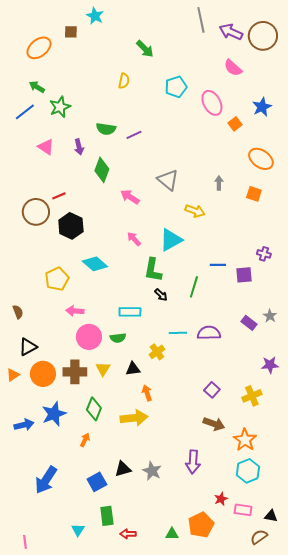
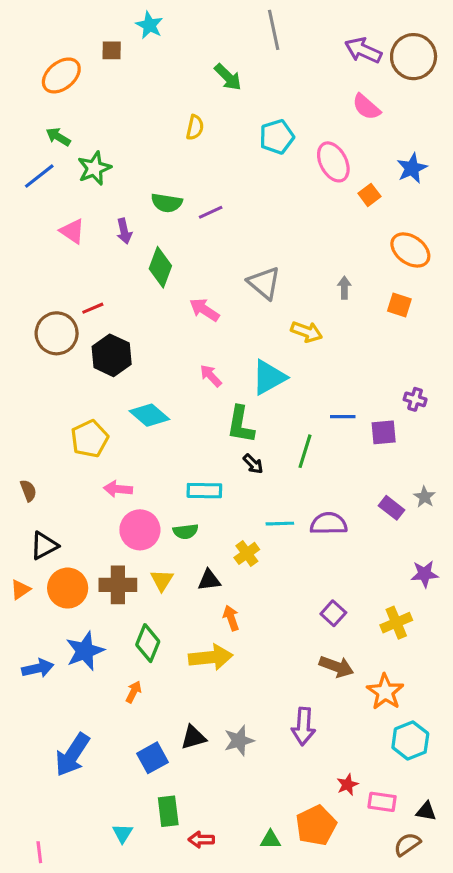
gray line: (201, 20) -> (274, 30), moved
gray star: (152, 471) -> (239, 741), turned 30
cyan hexagon: (248, 471) -> (410, 741), moved

